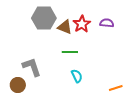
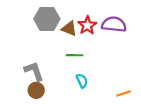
purple semicircle: (107, 23) -> (114, 24), size x1.6
brown circle: (18, 85) -> (36, 90), moved

